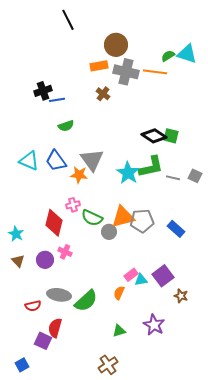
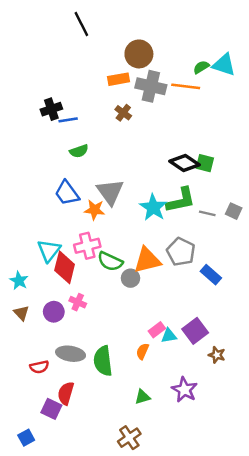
cyan triangle: (29, 161) -> (49, 251), moved, turned 45
pink cross: (73, 205) -> (87, 246), size x1.5
gray pentagon: (142, 221) -> (181, 252), moved, turned 30
green semicircle: (86, 301) -> (103, 361), turned 125

